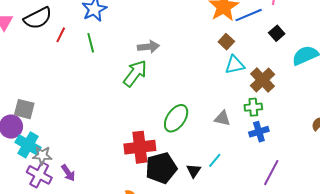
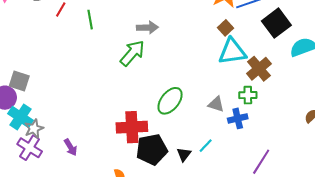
black square: (277, 33) -> (276, 23), size x1.8
cyan triangle: (235, 65) -> (232, 52), size x1.4
blue cross: (259, 132) -> (238, 118), moved
gray star: (42, 155) -> (34, 129), turned -30
purple arrow: (68, 173) -> (71, 147), moved

